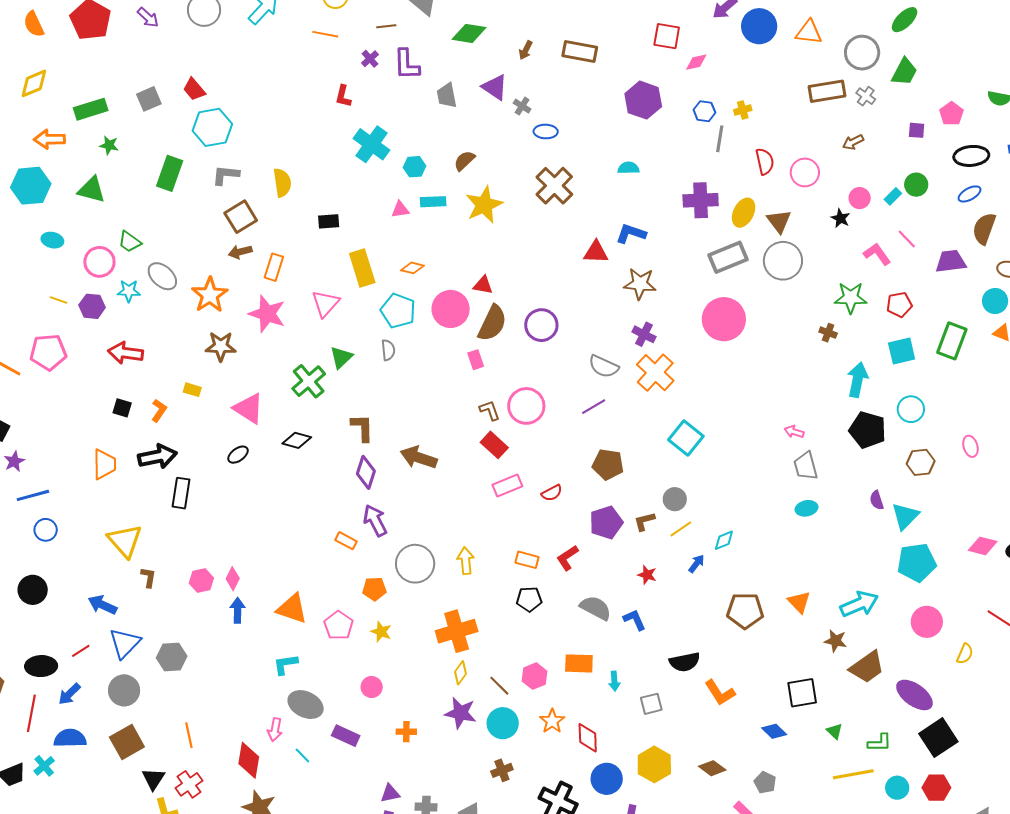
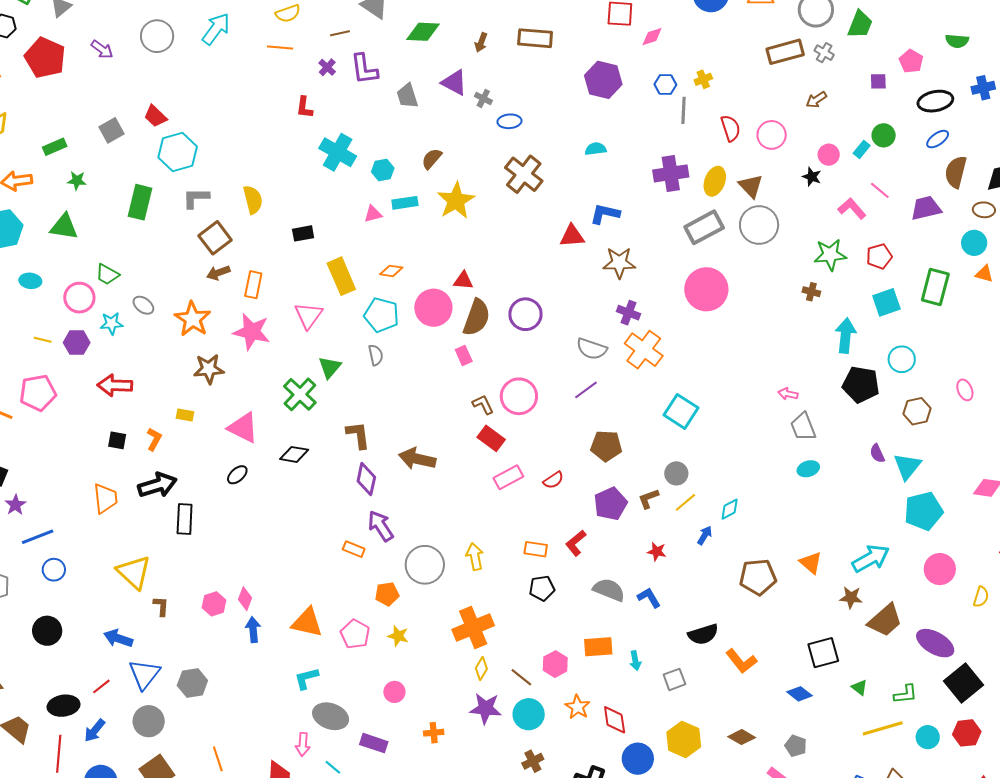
green rectangle: (91, 109) -> (55, 147), size x0.7
gray ellipse: (162, 276) -> (143, 305), size x0.7

